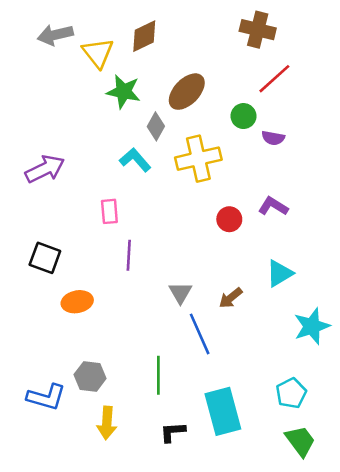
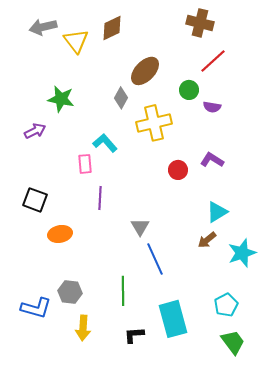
green star: (124, 92) -> (61, 99), moved
cyan L-shape: (135, 160) -> (105, 143), moved
purple arrow: (45, 169) -> (35, 131), size x0.7
brown arrow: (231, 298) -> (207, 240), moved

